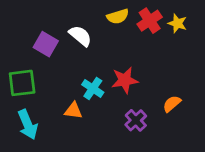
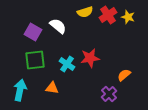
green square: (22, 83) -> (35, 60), moved
orange triangle: (73, 111) -> (52, 88), moved
purple cross: (136, 120) -> (109, 94), moved
cyan arrow: (28, 125) -> (20, 90), turned -145

